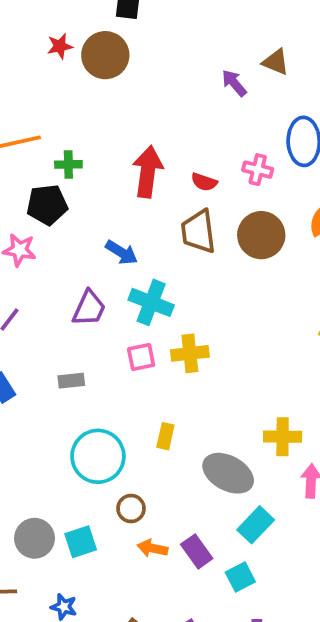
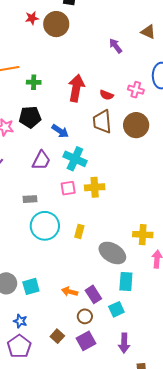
purple arrow: (234, 83) -> (116, 46), moved
black pentagon: (47, 205) -> (30, 117), moved
cyan circle: (98, 456) -> (45, 226), moved
brown circle: (131, 508) -> (85, 316), moved
cyan rectangle: (256, 525) -> (126, 282), turned -42

